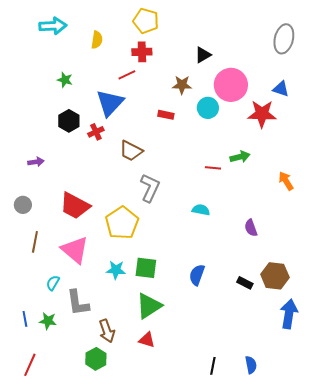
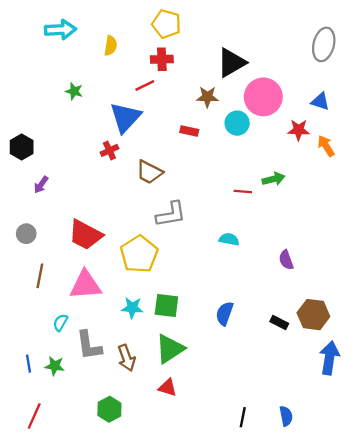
black triangle: (203, 55) -> (231, 63), size x1.6
red star: (262, 114) -> (299, 130), size x0.7
black hexagon: (69, 121) -> (22, 147), moved
purple arrow: (36, 162) -> (41, 185), turned 133
orange arrow: (286, 181) -> (326, 146), moved
gray L-shape: (150, 188) -> (171, 214), turned 56
pink triangle: (75, 250) -> (85, 285), turned -44
brown arrow: (107, 331) -> (127, 358), moved

